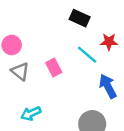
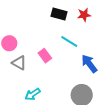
red star: (109, 42) -> (84, 15), moved

